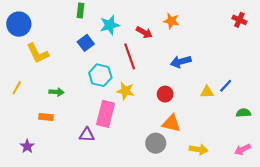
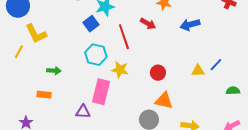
red arrow: (144, 32) -> (148, 24), moved
blue square: (86, 43) -> (91, 24), moved
blue arrow: (181, 62) -> (190, 25), moved
yellow line: (17, 88) -> (19, 52), moved

